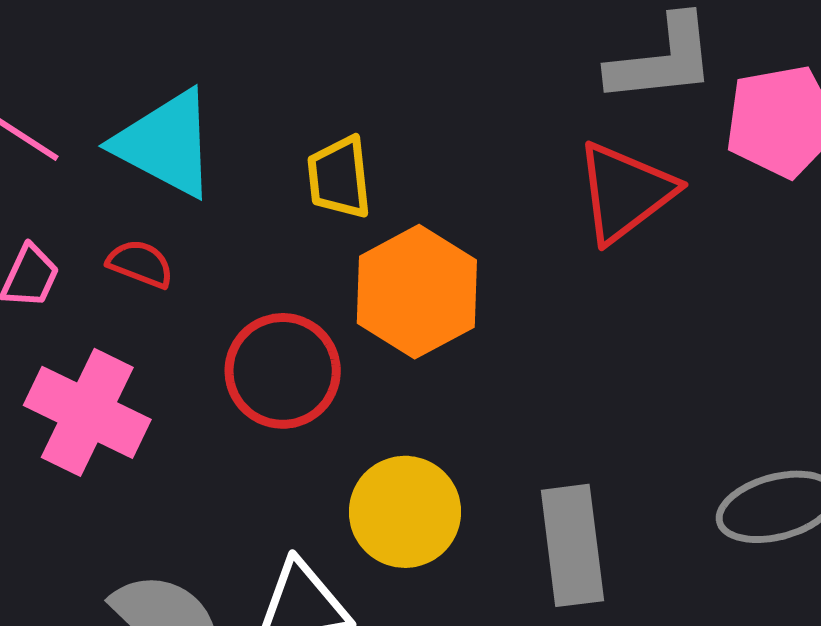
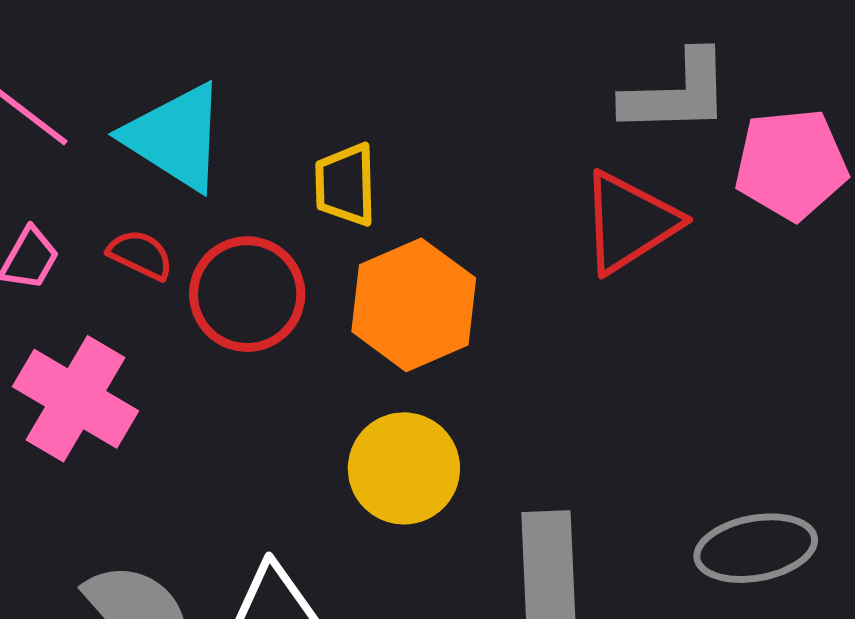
red circle: (283, 371) -> (247, 294), moved
yellow circle: (405, 512) -> (404, 468), moved

